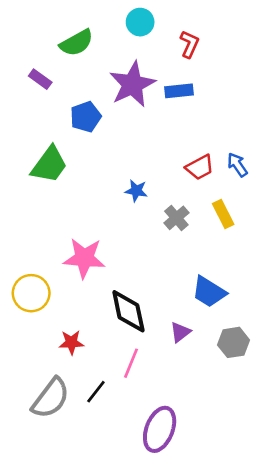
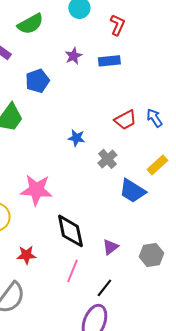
purple star: (132, 84) -> (73, 56), size x0.5
yellow rectangle: (223, 214) -> (157, 165), moved, turned 75
blue trapezoid: (209, 292) -> (132, 191), moved
black line: (96, 392) -> (104, 288), moved

